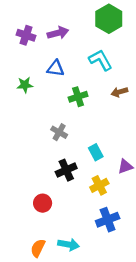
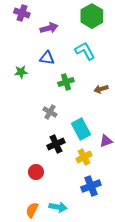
purple cross: (26, 35) -> (22, 13), moved
brown arrow: (119, 92) -> (101, 89), moved
cyan rectangle: (96, 152) -> (81, 129), size x1.5

